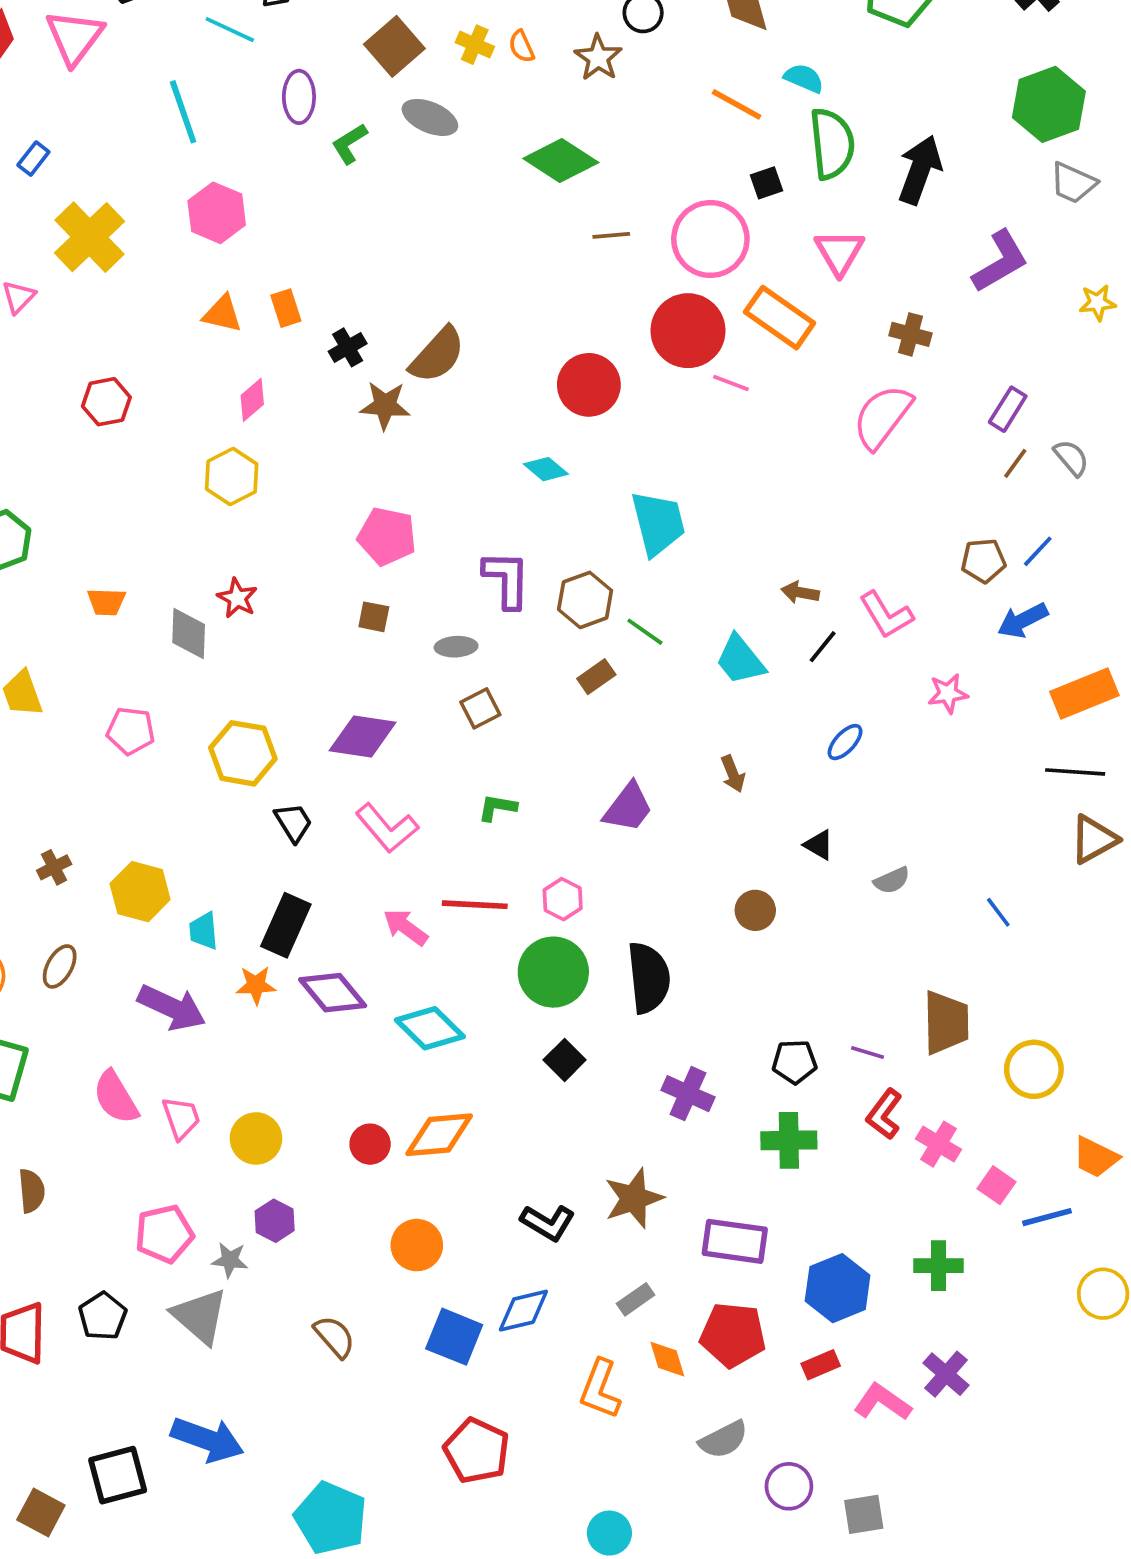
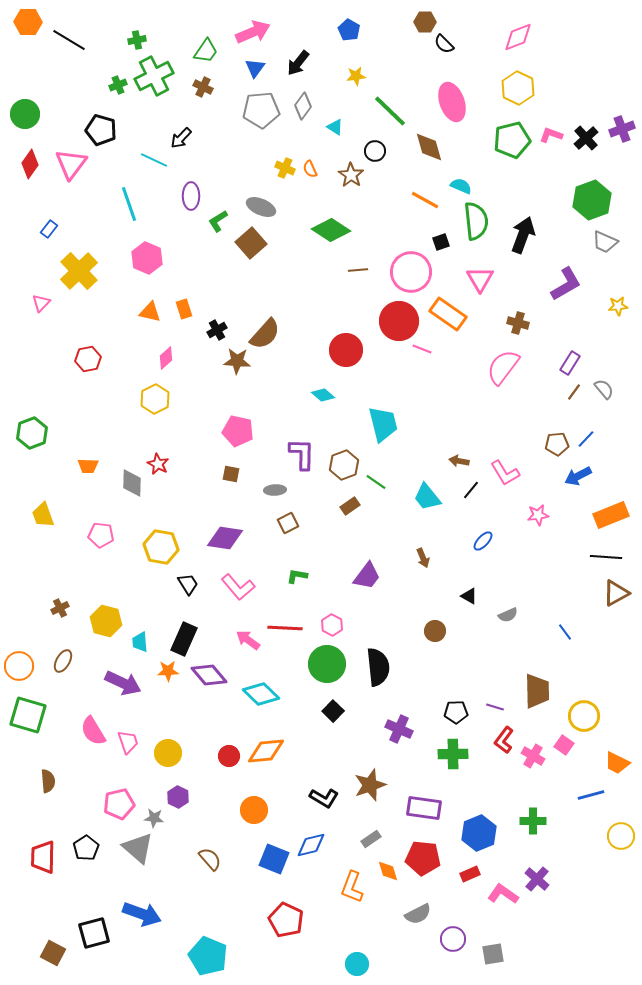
brown square: (394, 46) -> (251, 243), moved
pink square: (996, 1185) -> (564, 745), moved

